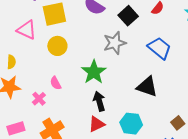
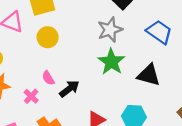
green star: (94, 72) -> (111, 62), moved
black arrow: (99, 101) -> (69, 89), moved, turned 72

